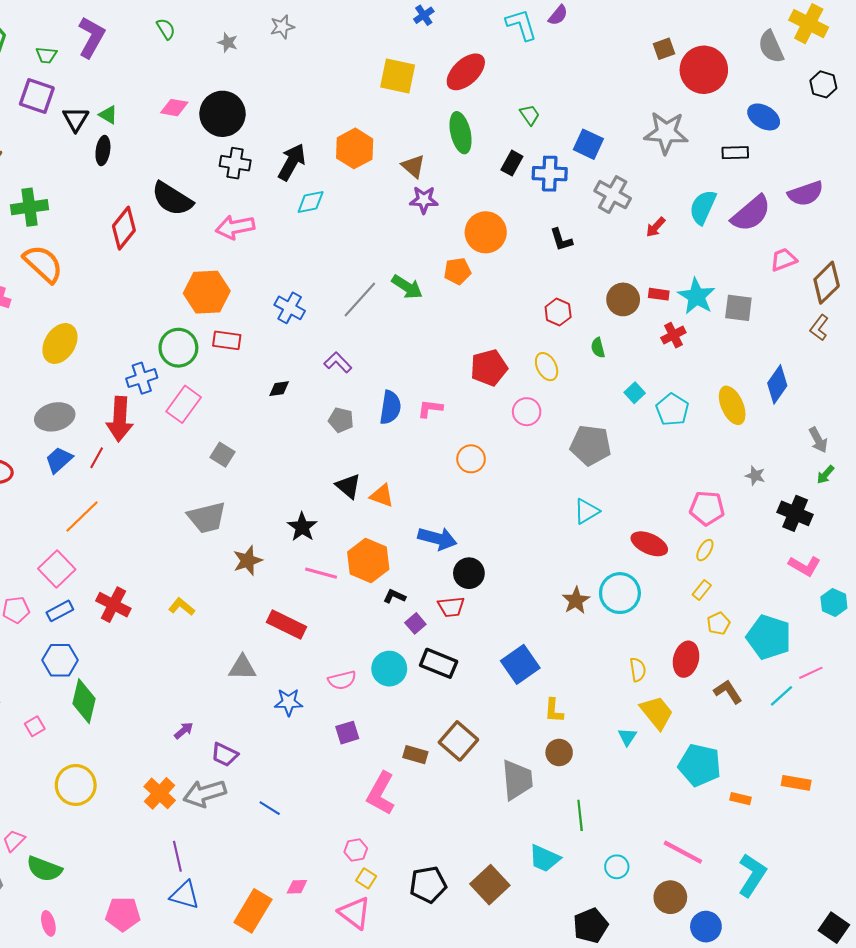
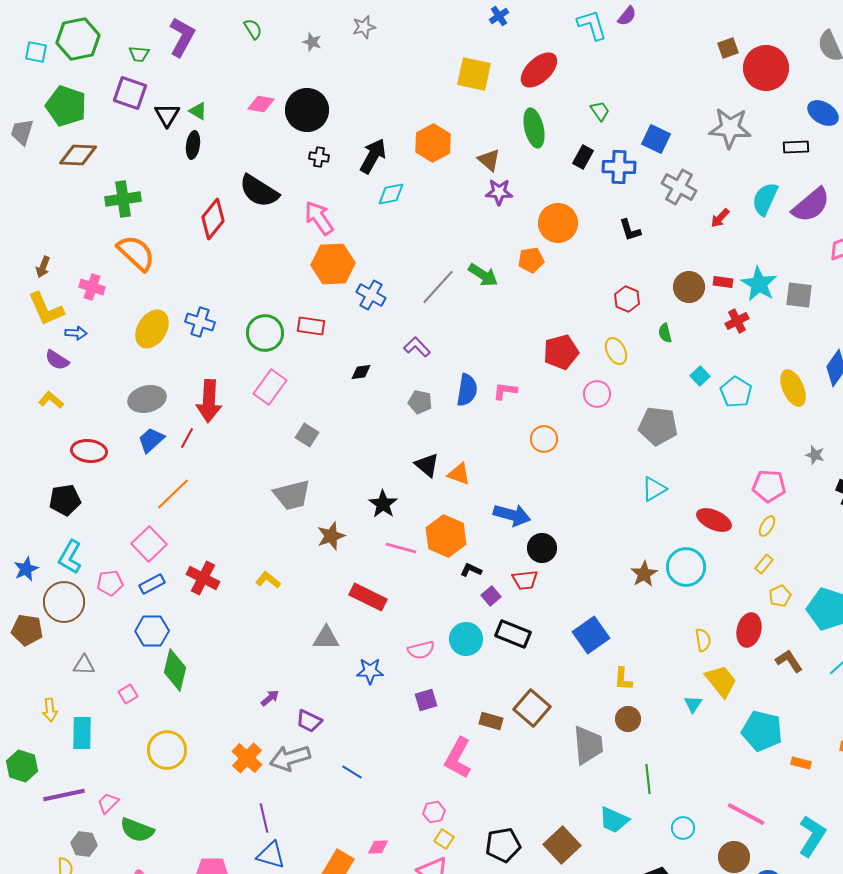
black cross: (235, 163) -> (319, 157), size x0.7
pink arrow: (235, 227) -> (319, 218), turned 66
orange hexagon: (207, 292) -> (333, 264), moved
blue cross: (142, 378) -> (200, 322), moved, turned 36

